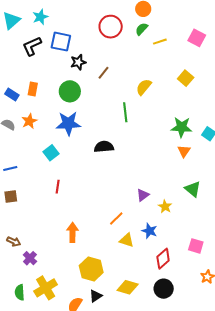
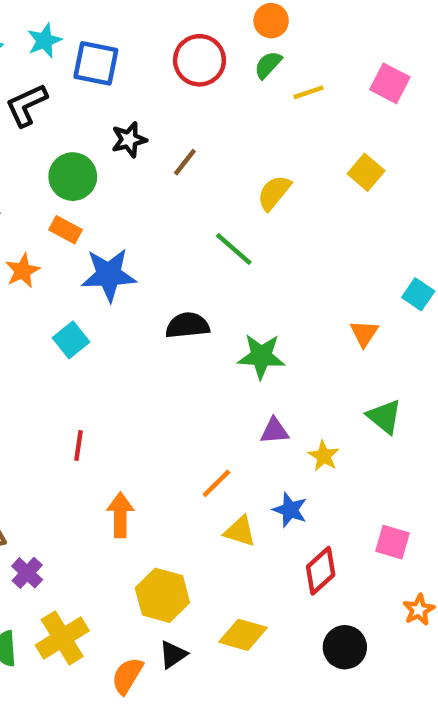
blue square: (61, 42) -> (96, 63), moved
orange rectangle: (33, 89) -> (66, 230), moved, turned -72
green circle: (70, 91) -> (73, 177), moved
green line: (125, 112) -> (234, 249), turned -42
green star: (182, 127) -> (261, 356), moved
red line: (58, 187) -> (79, 446), moved
purple triangle: (143, 195) -> (274, 431), turned 32
black circle: (164, 289) -> (345, 647), moved

